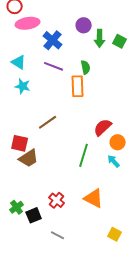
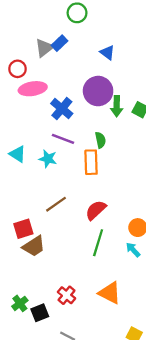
purple circle: (84, 25) -> (98, 91), size x1.6
cyan triangle: (19, 62) -> (18, 154), moved
cyan star: (23, 86) -> (48, 159), moved
red semicircle: (103, 127) -> (96, 210), moved
red square: (20, 143) -> (23, 229), turned -30

